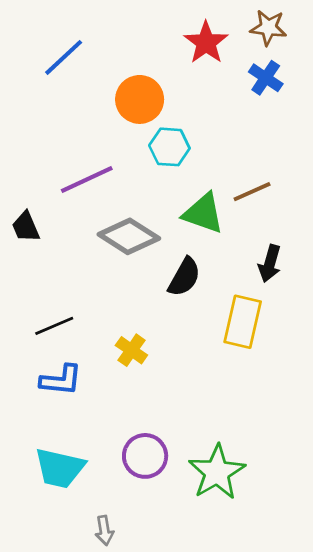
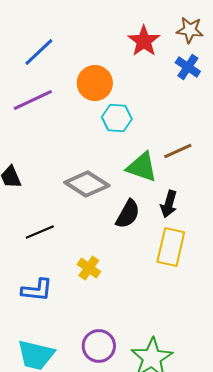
purple line: (87, 179) -> (33, 100), moved
black arrow: (270, 263) -> (169, 204), moved
black line: (54, 326) -> (40, 232), moved

